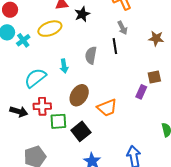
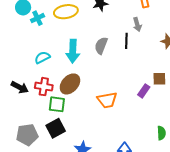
cyan arrow: (64, 66) -> (73, 51), size x1.6
cyan semicircle: (35, 78) -> (42, 57), size x0.7
brown ellipse: (79, 95) -> (70, 84), moved
black square: (81, 131) -> (56, 128), moved

